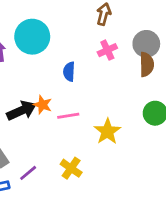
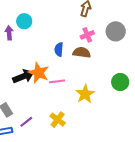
cyan circle: (32, 37) -> (24, 21), moved, size x0.6
brown semicircle: (147, 64) -> (82, 52), moved, turned -84
orange star: (43, 105) -> (39, 73), size x1.5

